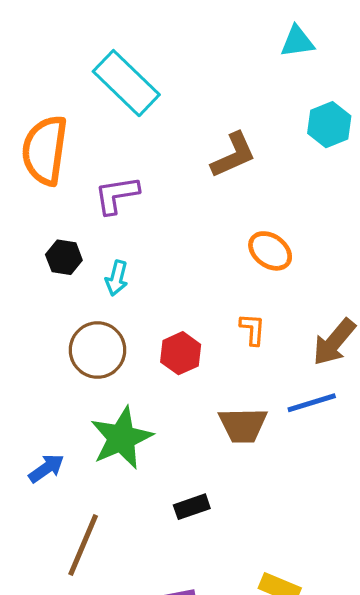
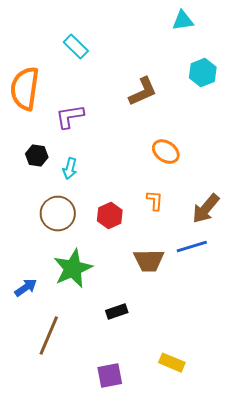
cyan rectangle: (126, 83) -> (76, 47), size x0.6

